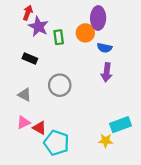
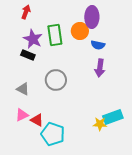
purple star: (38, 27) -> (33, 39), moved
green rectangle: (59, 37) -> (55, 35), size x1.5
yellow star: (106, 141) -> (100, 124), moved

